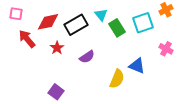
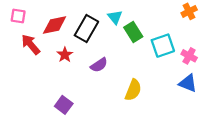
cyan square: (143, 23) -> (163, 46), moved
black rectangle: (76, 25) -> (86, 28), turned -30
blue triangle: (137, 66) -> (188, 83), moved

